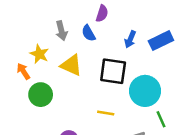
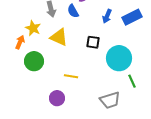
orange arrow: (23, 71) -> (20, 42), turned 56
black square: (113, 71) -> (93, 42), size x0.6
yellow line: (106, 113) -> (71, 76), moved

